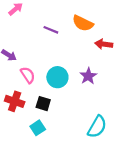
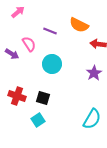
pink semicircle: (28, 75) -> (29, 44), moved
purple star: (88, 76) -> (94, 73), moved
cyan circle: (57, 77) -> (52, 64), moved

